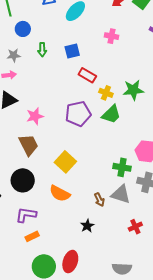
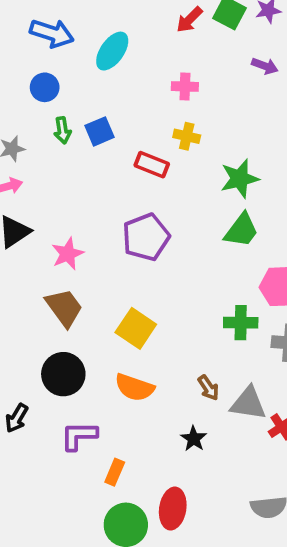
blue circle: (23, 29) -> (45, 87), moved
blue square: (72, 51) -> (100, 131), moved
yellow cross: (106, 93) -> (187, 136), moved
green trapezoid: (111, 114) -> (241, 230), moved
gray triangle: (121, 194) -> (248, 403), moved
orange rectangle: (32, 236) -> (115, 472), moved, turned -32

